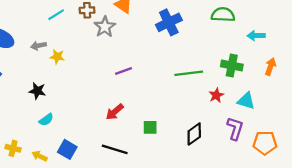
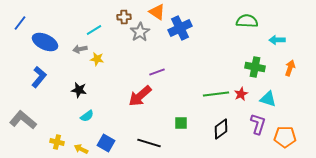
cyan line: (56, 15) -> (94, 30), moved
blue cross: (169, 22) -> (180, 28), moved
green line: (189, 73) -> (216, 94), moved
red arrow: (115, 112) -> (140, 96), moved, size x1.4

